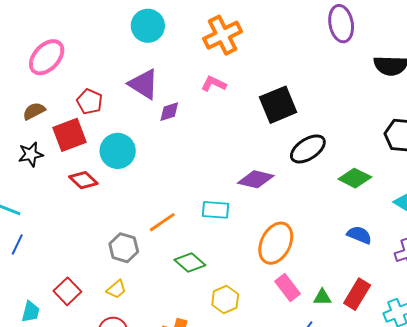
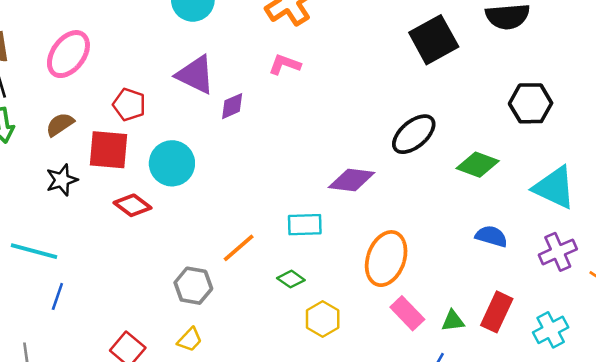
black square: (278, 105) -> (434, 40), moved
red square: (70, 135) -> (109, 150), turned 32
green diamond: (190, 263) -> (291, 279), moved, size x0.7
yellow hexagon: (225, 299) -> (323, 319), moved

